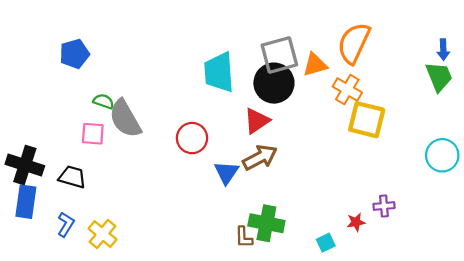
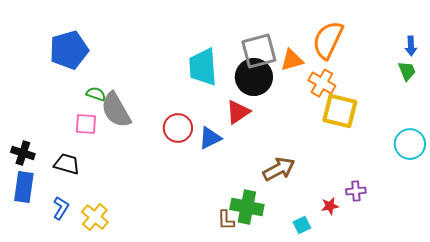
blue pentagon: (74, 54) -> (69, 50), size x1.4
green trapezoid: (439, 77) -> (407, 71), size x0.7
brown arrow: (260, 157) -> (279, 169), moved
black cross: (25, 165) -> (23, 153), size x0.7
blue triangle: (227, 173) -> (210, 138), moved, turned 30

